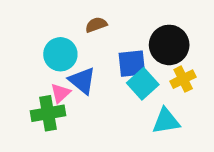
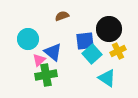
cyan circle: (60, 54) -> (28, 39), moved
green cross: (48, 113) -> (46, 75), moved
cyan triangle: (166, 121) -> (107, 78), turned 42

